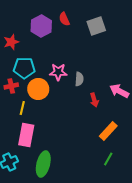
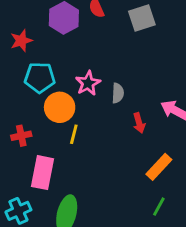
pink star: (58, 72) -> (88, 83), turned -30
red cross: (11, 86) -> (21, 136), moved
yellow line: (22, 108) -> (74, 134), moved

